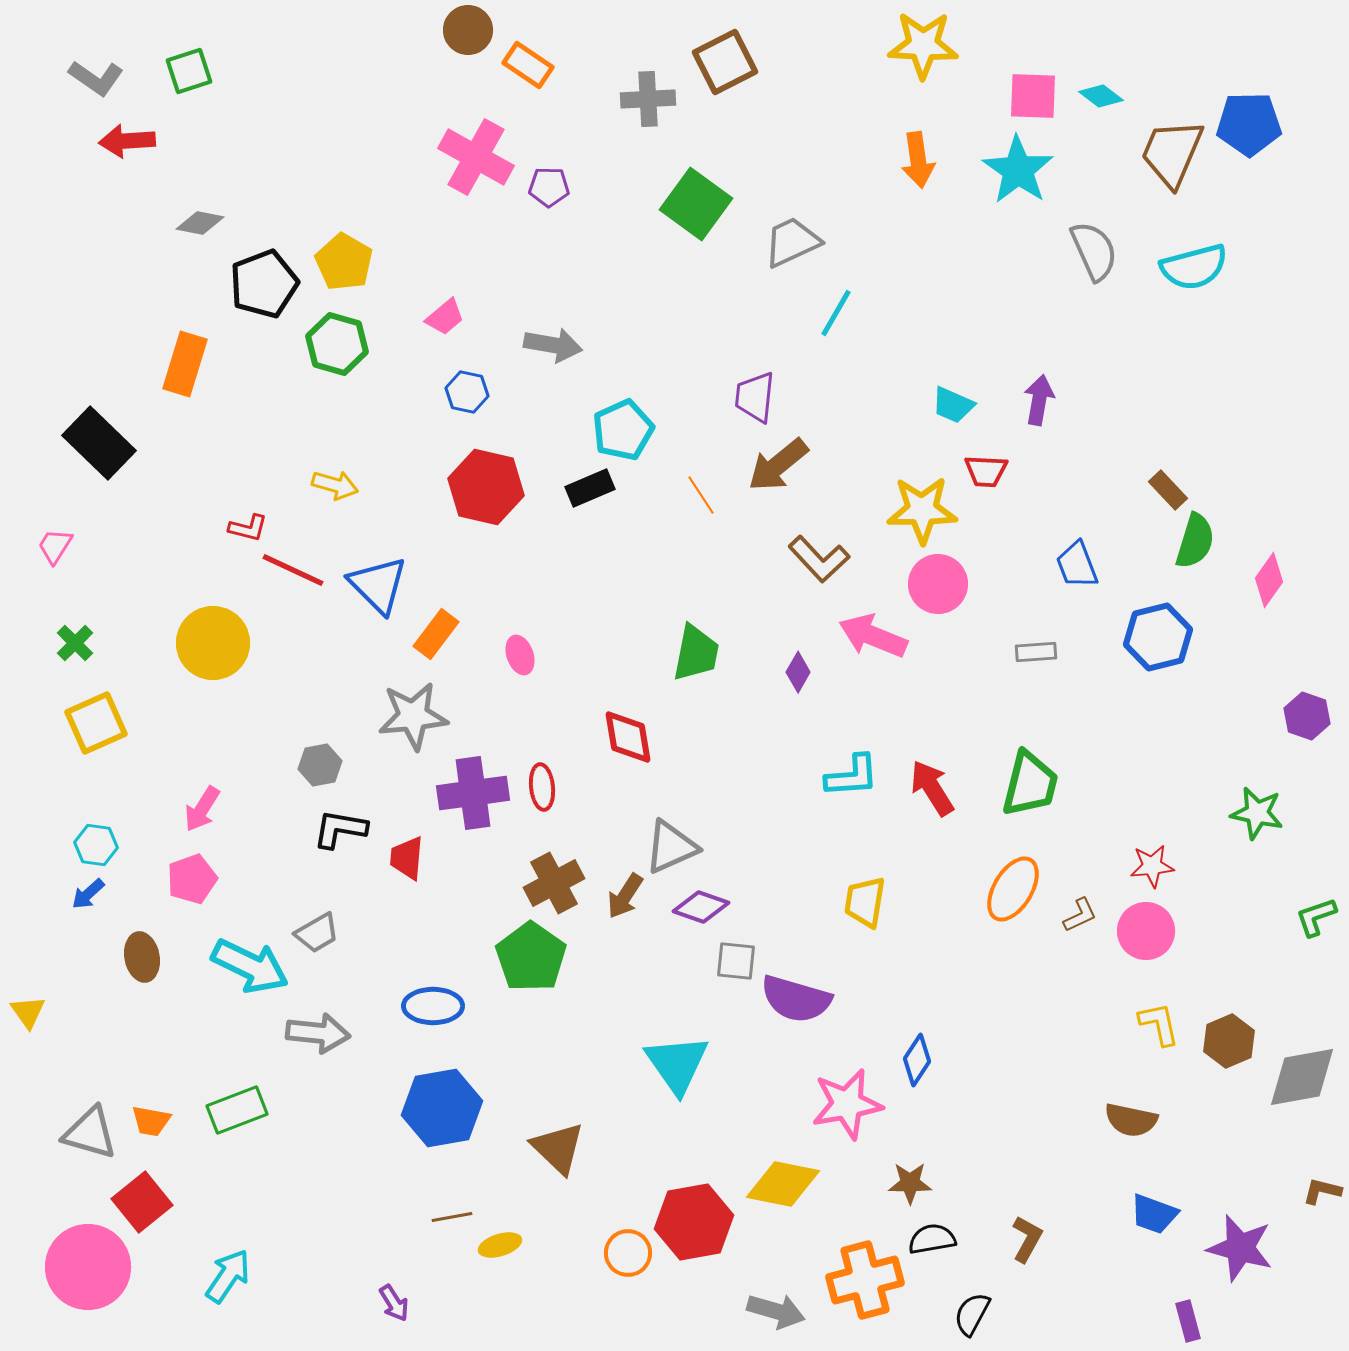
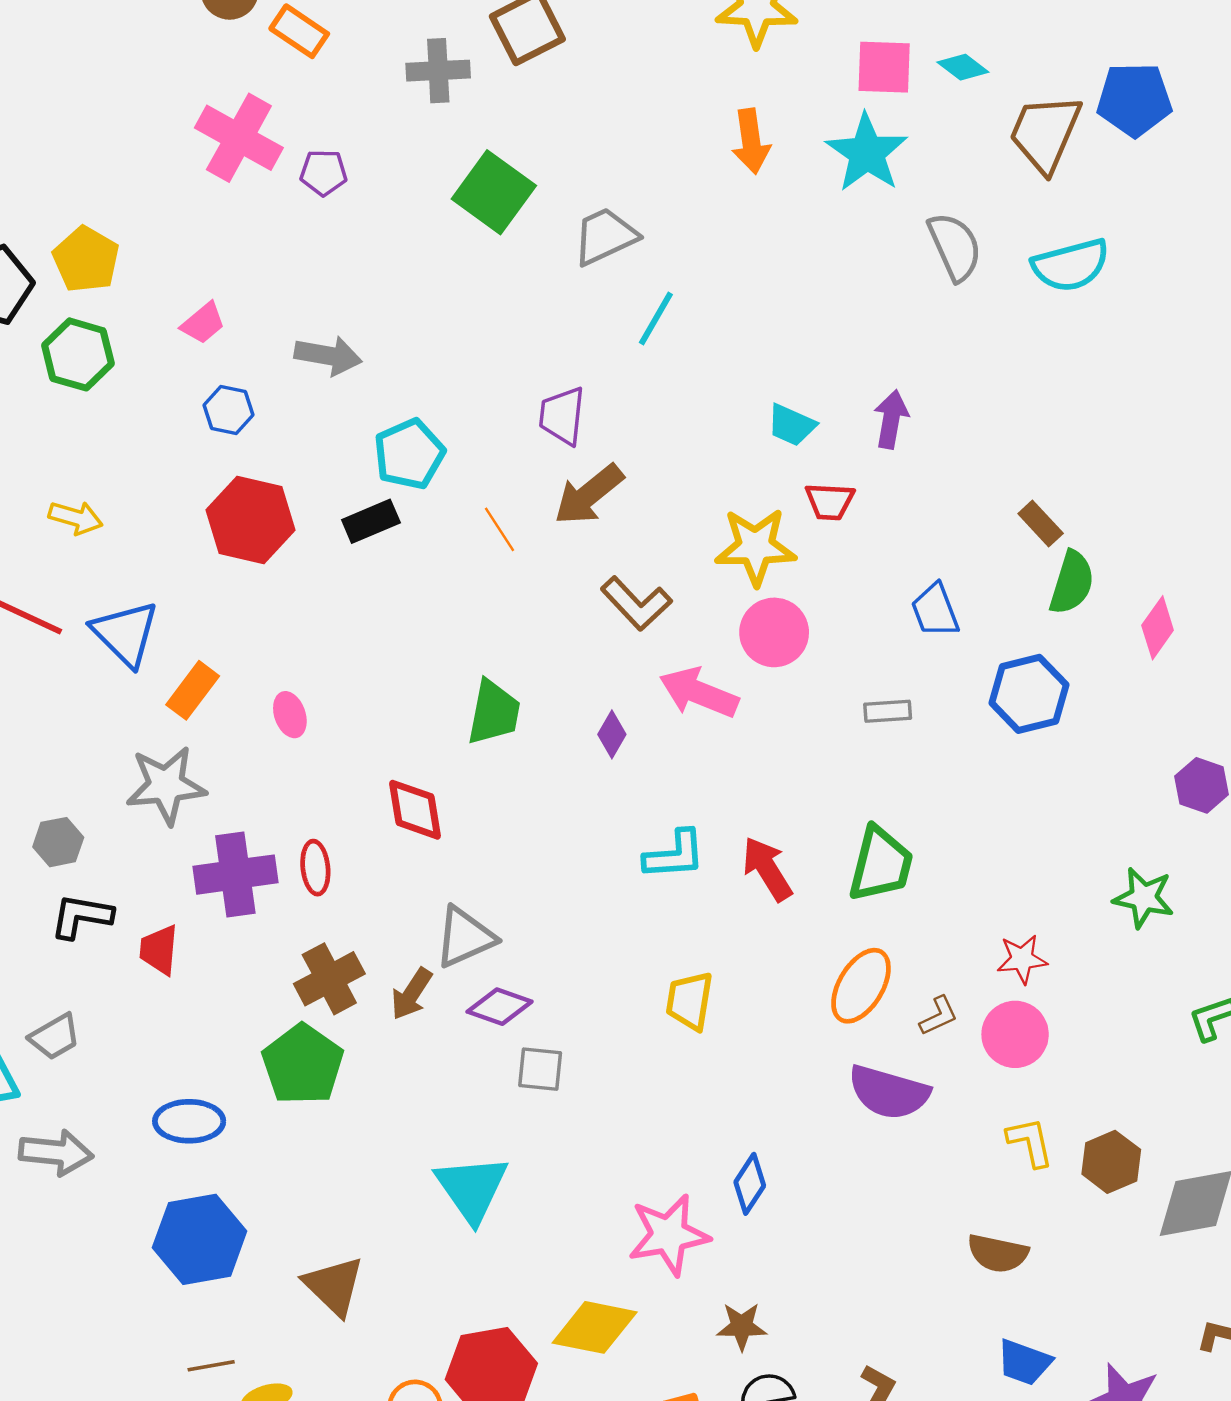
purple semicircle: (796, 999) -> (889, 1092), moved

